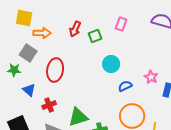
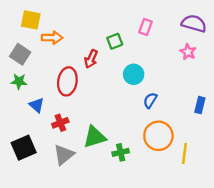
red arrow: (75, 29) -> (91, 59), moved
gray square: (28, 53) -> (20, 54), moved
pink star: (151, 77) -> (188, 52), moved
blue semicircle: (125, 86) -> (150, 100), turned -32

